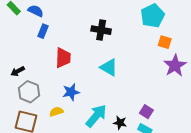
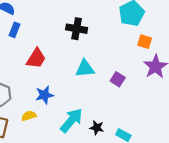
red trapezoid: (63, 58) -> (36, 58), turned 30
cyan triangle: (109, 67) -> (85, 69), turned -36
purple square: (146, 112) -> (118, 79), moved

